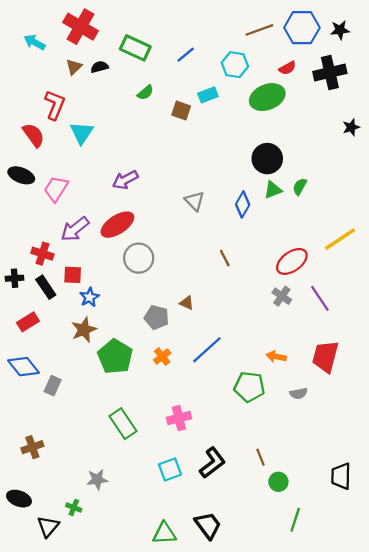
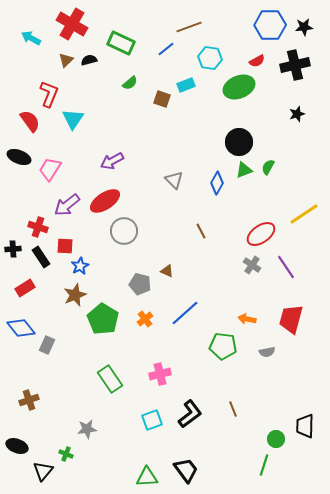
brown line: (259, 30) -> (189, 27), moved
black star: (351, 127) -> (297, 114), moved
green circle: (278, 482) -> (276, 439), moved

